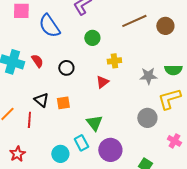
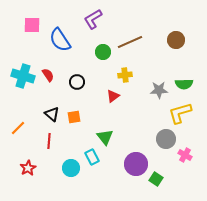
brown line: (134, 21) -> (130, 42), moved
gray circle: (147, 118) -> (166, 139), moved
red line: (29, 120) -> (49, 141), moved
purple circle: (110, 150) -> (136, 164), moved

